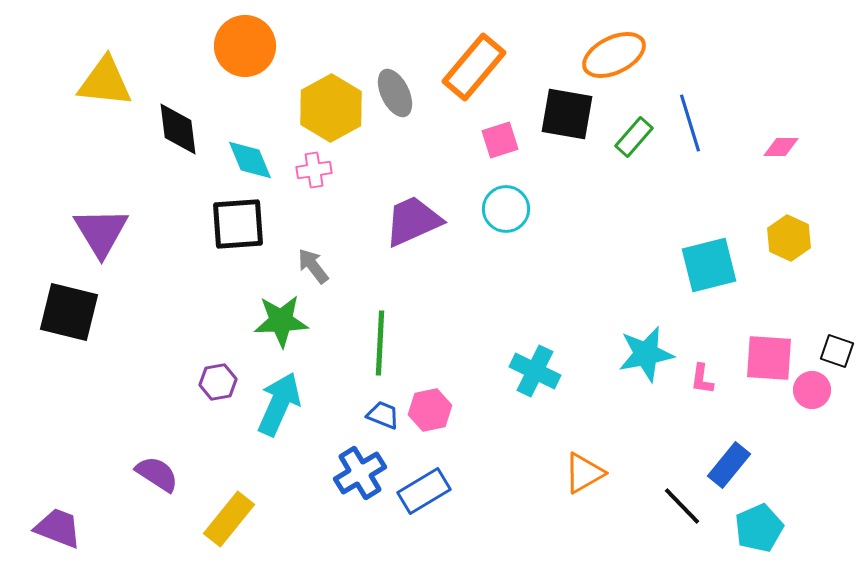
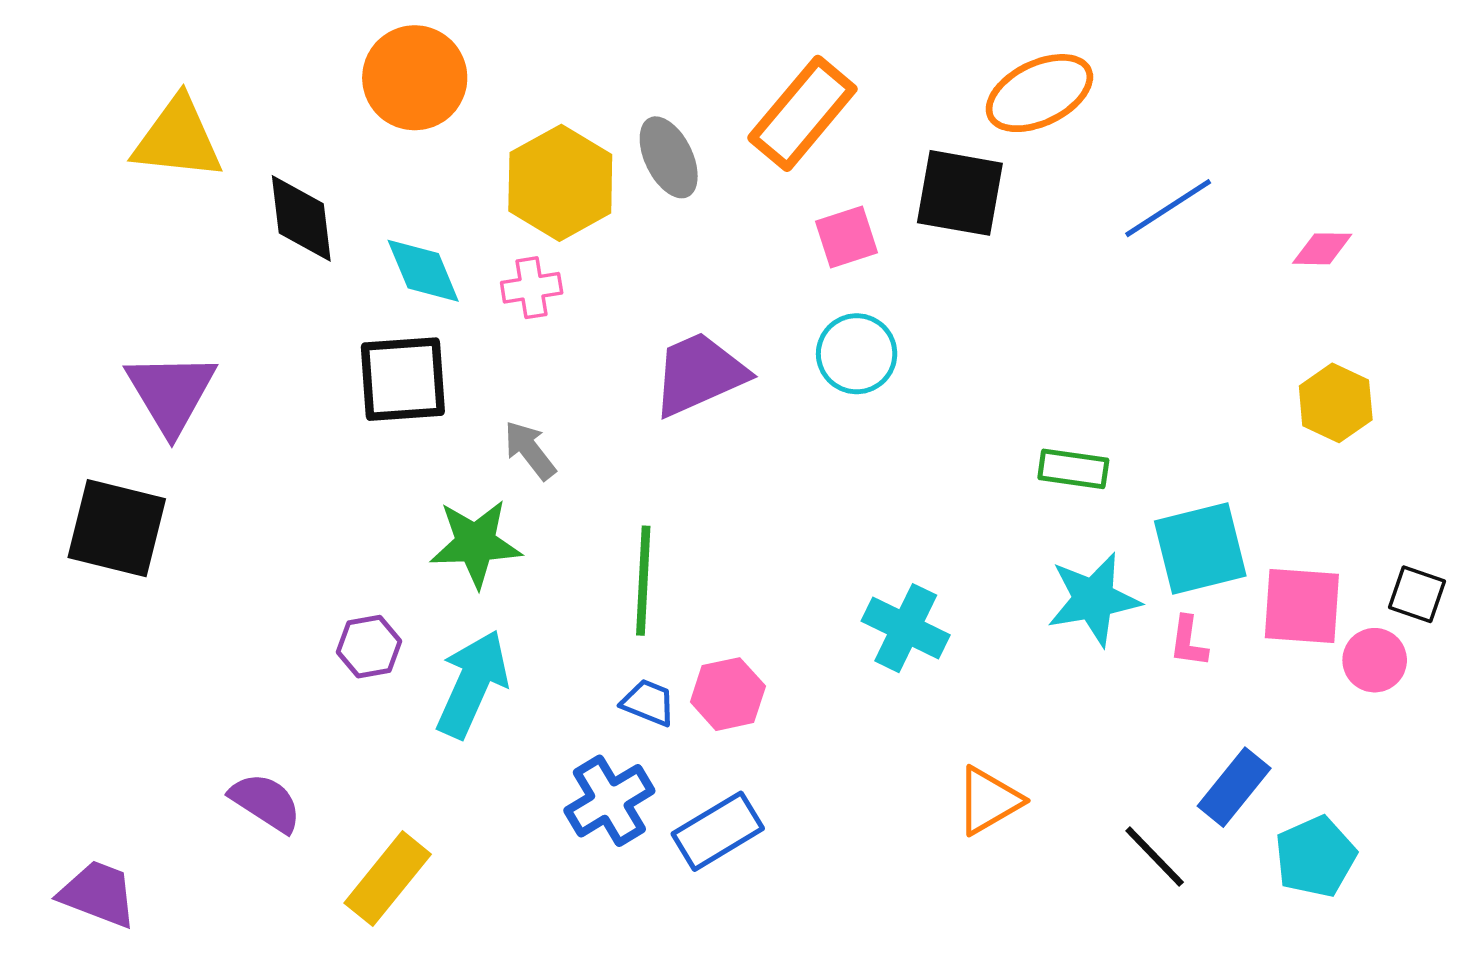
blue line: (690, 123) -> (1168, 208), turned 74
green rectangle: (634, 137) -> (1073, 469), moved, turned 57
cyan square: (709, 265) -> (1200, 548), moved
cyan pentagon: (759, 528) -> (1315, 857), moved

